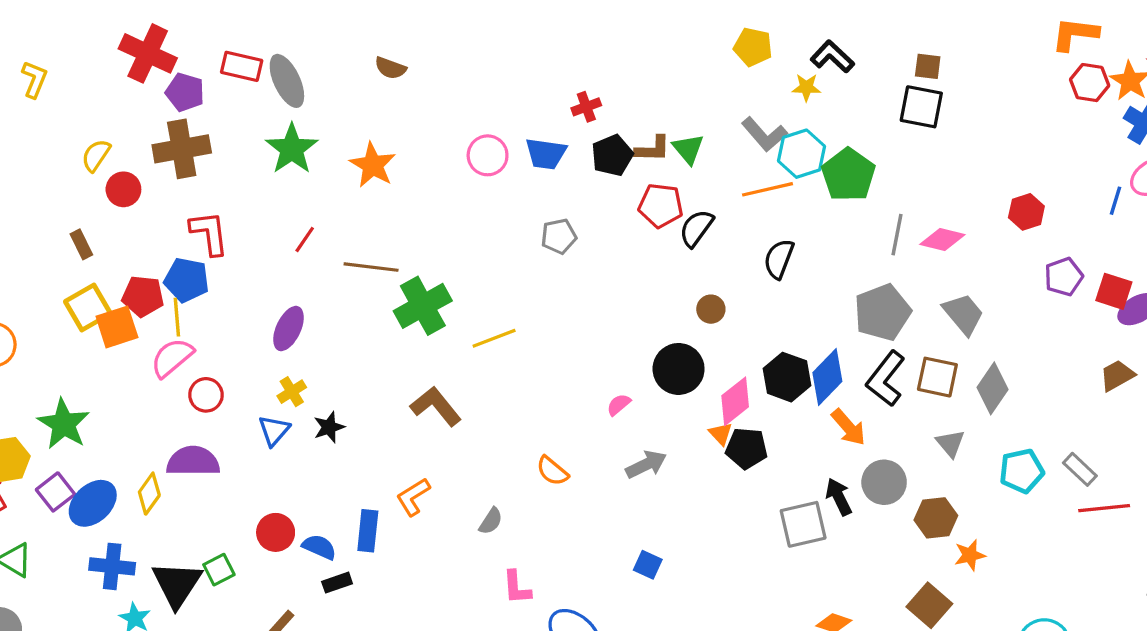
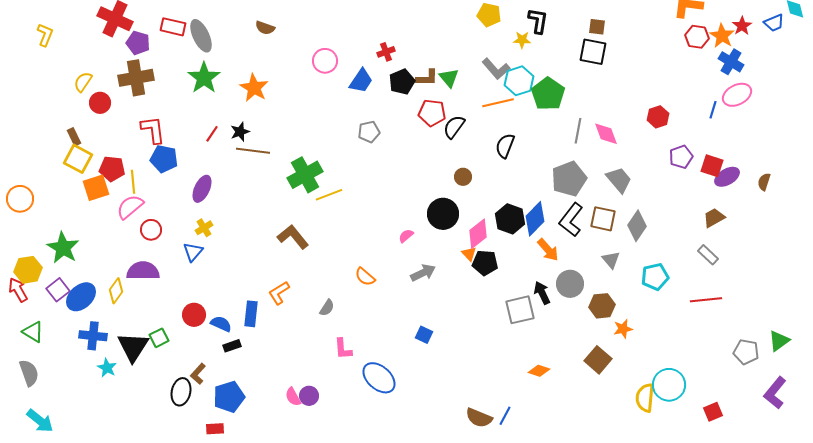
black L-shape: (832, 57) -> (538, 21), turned 56
blue trapezoid: (546, 154) -> (361, 81), turned -64
pink circle: (488, 155) -> (325, 61), moved
pink diamond: (942, 240) -> (606, 134), turned 56
blue pentagon: (187, 280) -> (164, 159), moved
green cross: (423, 306) -> (305, 175), moved
yellow square: (88, 307) -> (78, 159), moved, turned -32
black star: (329, 427) -> (240, 132), moved
gray rectangle: (1080, 469) -> (708, 255), moved

